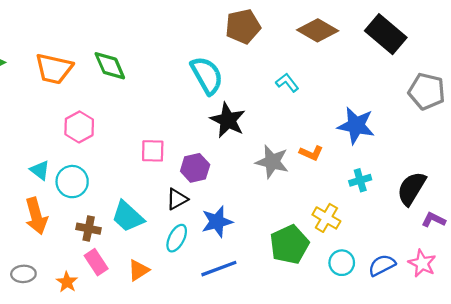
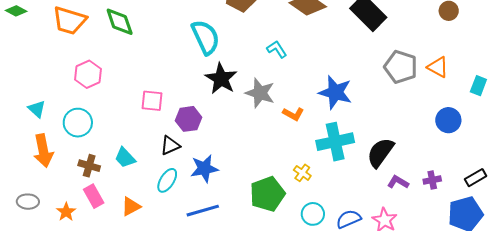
gray star: (272, 162) -> (260, 93), moved
cyan triangle: (40, 170) -> (37, 109), moved
cyan cross: (360, 180) -> (335, 142), size x1.8
cyan trapezoid: (128, 217) -> (125, 158), size x0.7
yellow cross: (326, 218) -> (302, 173), size x0.7

